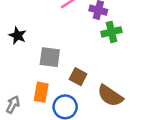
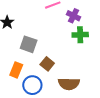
brown semicircle: (110, 96) -> (69, 84), turned -45

